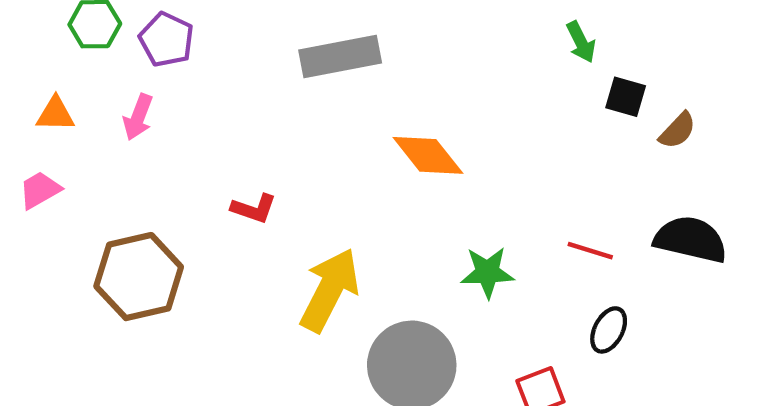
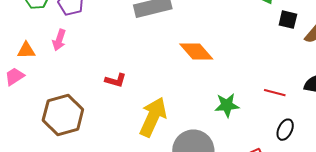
orange triangle: (55, 114) -> (26, 50), moved

